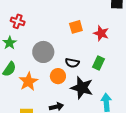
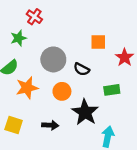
black semicircle: (72, 63) -> (82, 69), moved
green rectangle: (98, 63) -> (112, 90), turned 40

